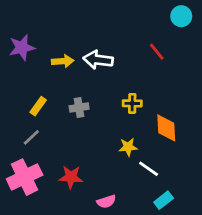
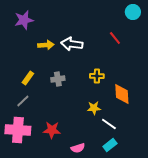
purple star: (22, 48) -> (24, 20), moved
pink cross: (25, 177) -> (18, 130), turned 30
cyan rectangle: (164, 200) -> (110, 145), moved

